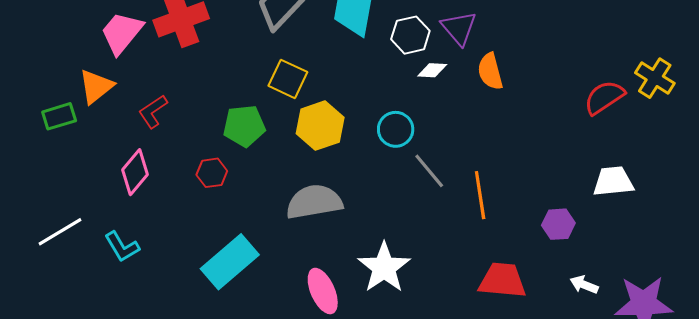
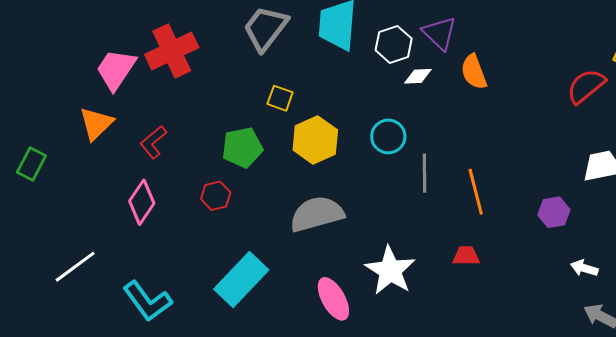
yellow square: (288, 79) -> (280, 98), size x0.7
green rectangle: (59, 116) -> (31, 164), moved, turned -40
gray line: (429, 171) -> (425, 173), turned 45
cyan L-shape: (122, 247) -> (147, 301), moved, size x1.4
red trapezoid: (502, 280) -> (466, 256), moved, size x0.6

